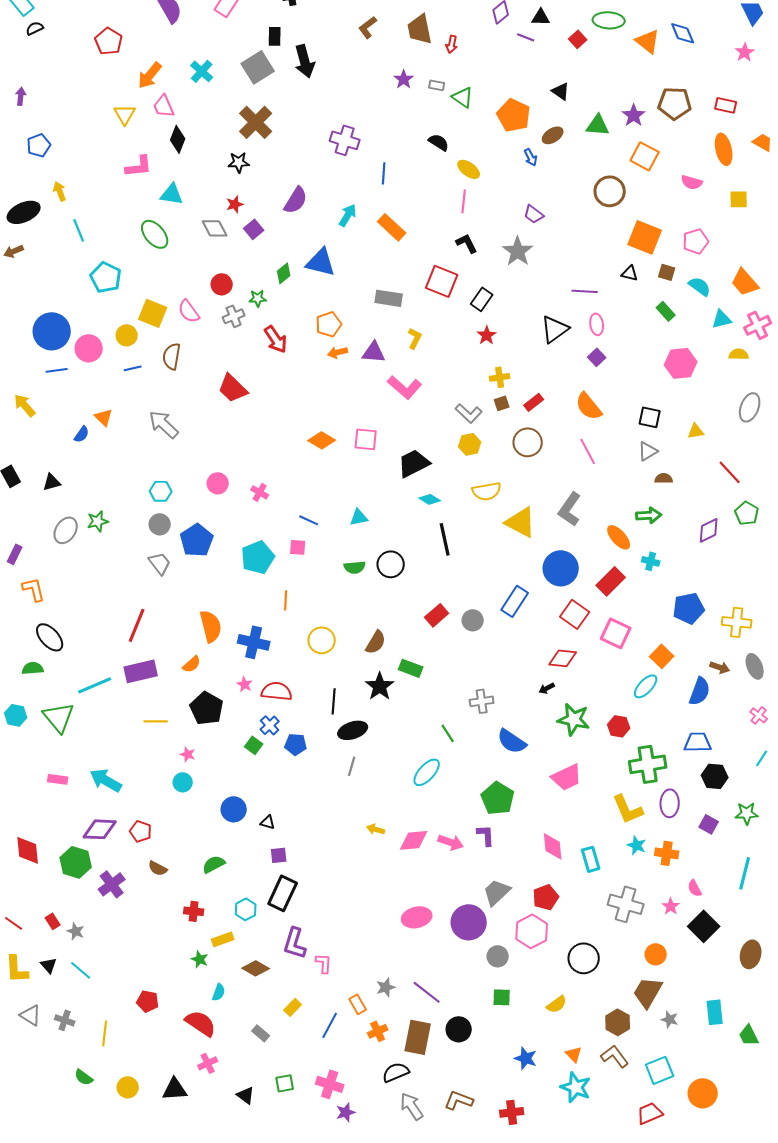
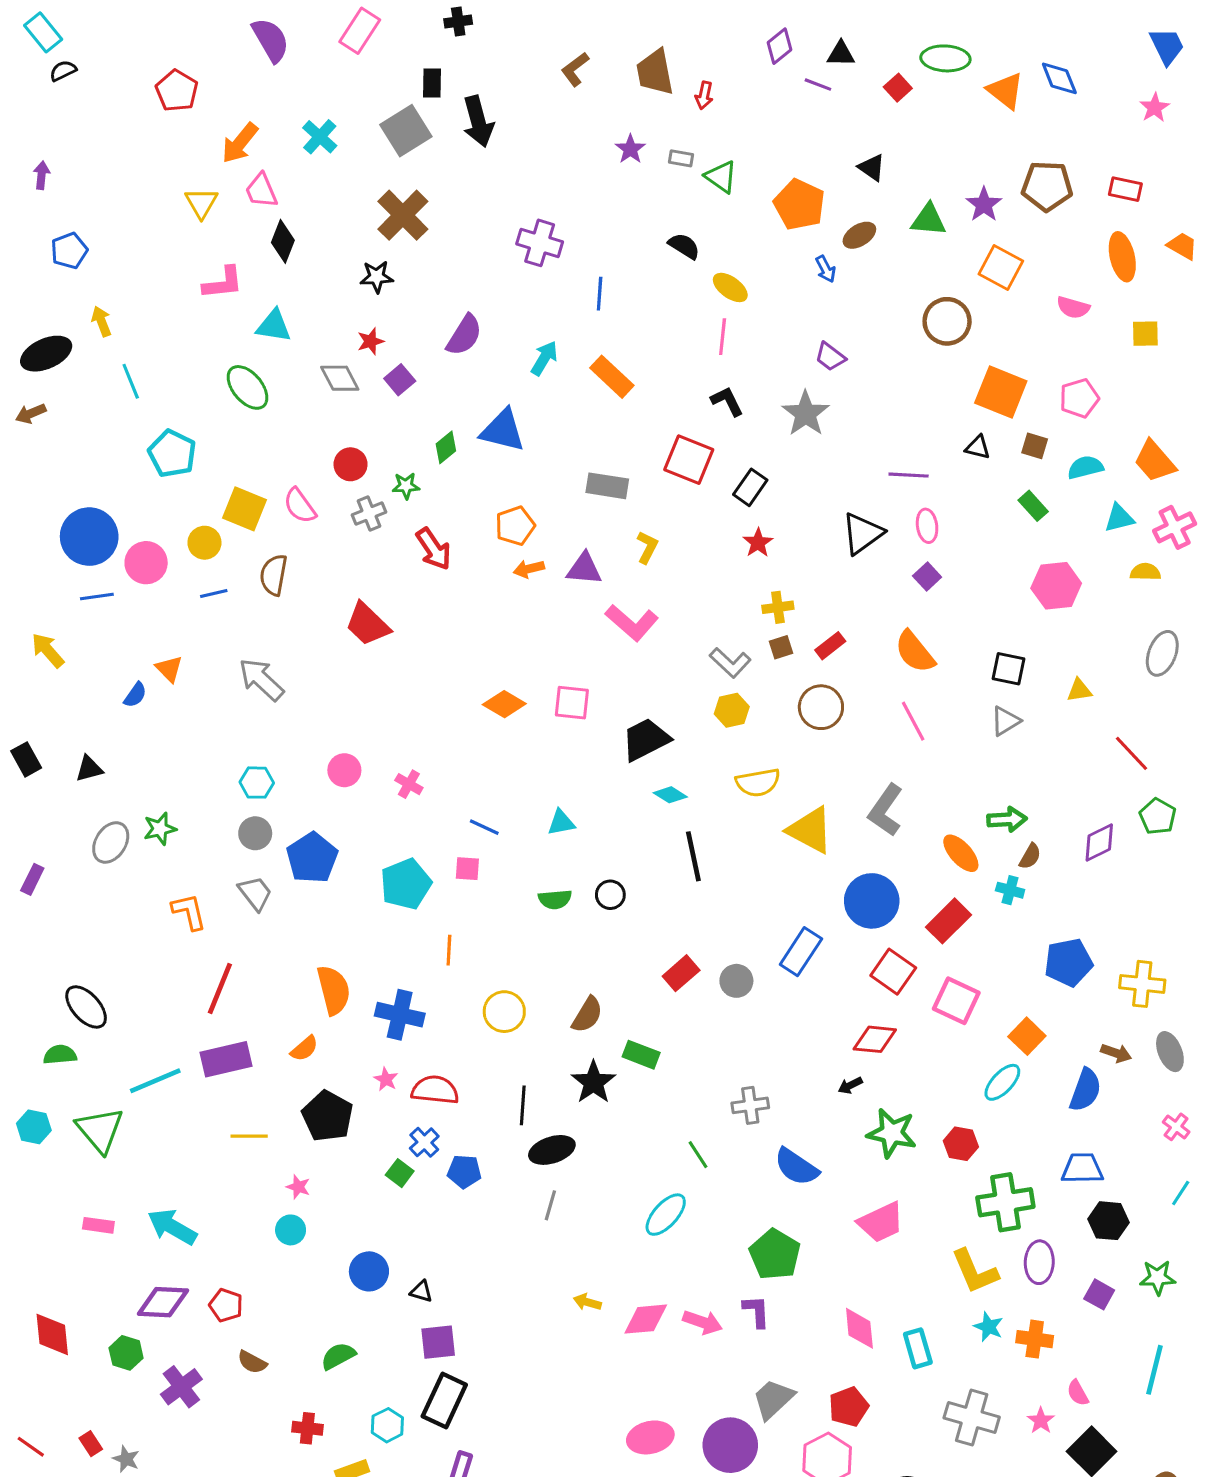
cyan semicircle: (700, 286) -> (1085, 467), turned -50
brown semicircle: (664, 478) -> (1030, 856), moved, turned 120
black circle: (391, 564) -> (610, 895), size x0.7
orange L-shape: (34, 589) -> (189, 912), moved
purple square: (279, 855) -> (438, 1342), size x1.4
green hexagon: (76, 862) -> (126, 1353), size x0.7

